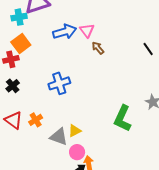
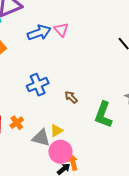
brown arrow: (98, 48) -> (71, 97), moved
pink circle: (77, 152) -> (60, 152), size x1.5

